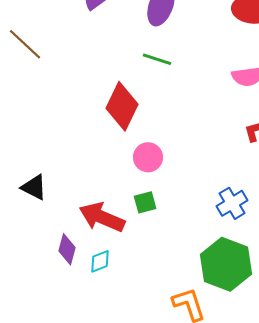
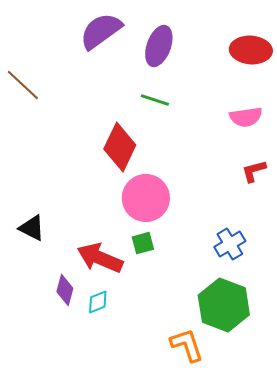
pink circle: (148, 157) -> (146, 198), size x1.6

